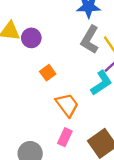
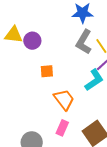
orange square: (48, 73) -> (47, 71), turned 32

